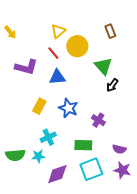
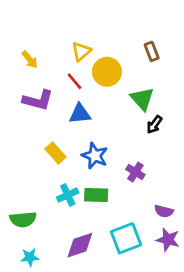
yellow arrow: (10, 32) -> (30, 60), moved
yellow rectangle: (39, 106) -> (56, 153), turned -70
green rectangle: (83, 145) -> (96, 195), moved
cyan star: (38, 156) -> (30, 257), moved

